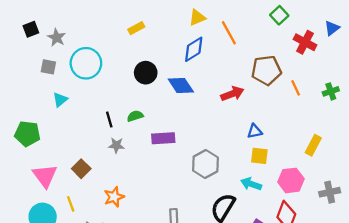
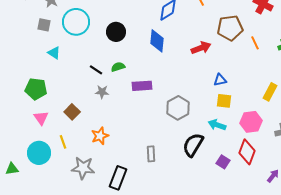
black circle: (146, 73) -> (116, 32), moved
blue diamond: (181, 86) -> (157, 41), turned 40
cyan triangle: (60, 100) -> (54, 53), turned -48
black line: (109, 120) -> (96, 70), turned -40
green pentagon: (27, 134) -> (36, 89), moved
pink triangle: (45, 176) -> (41, 118), size x0.7

